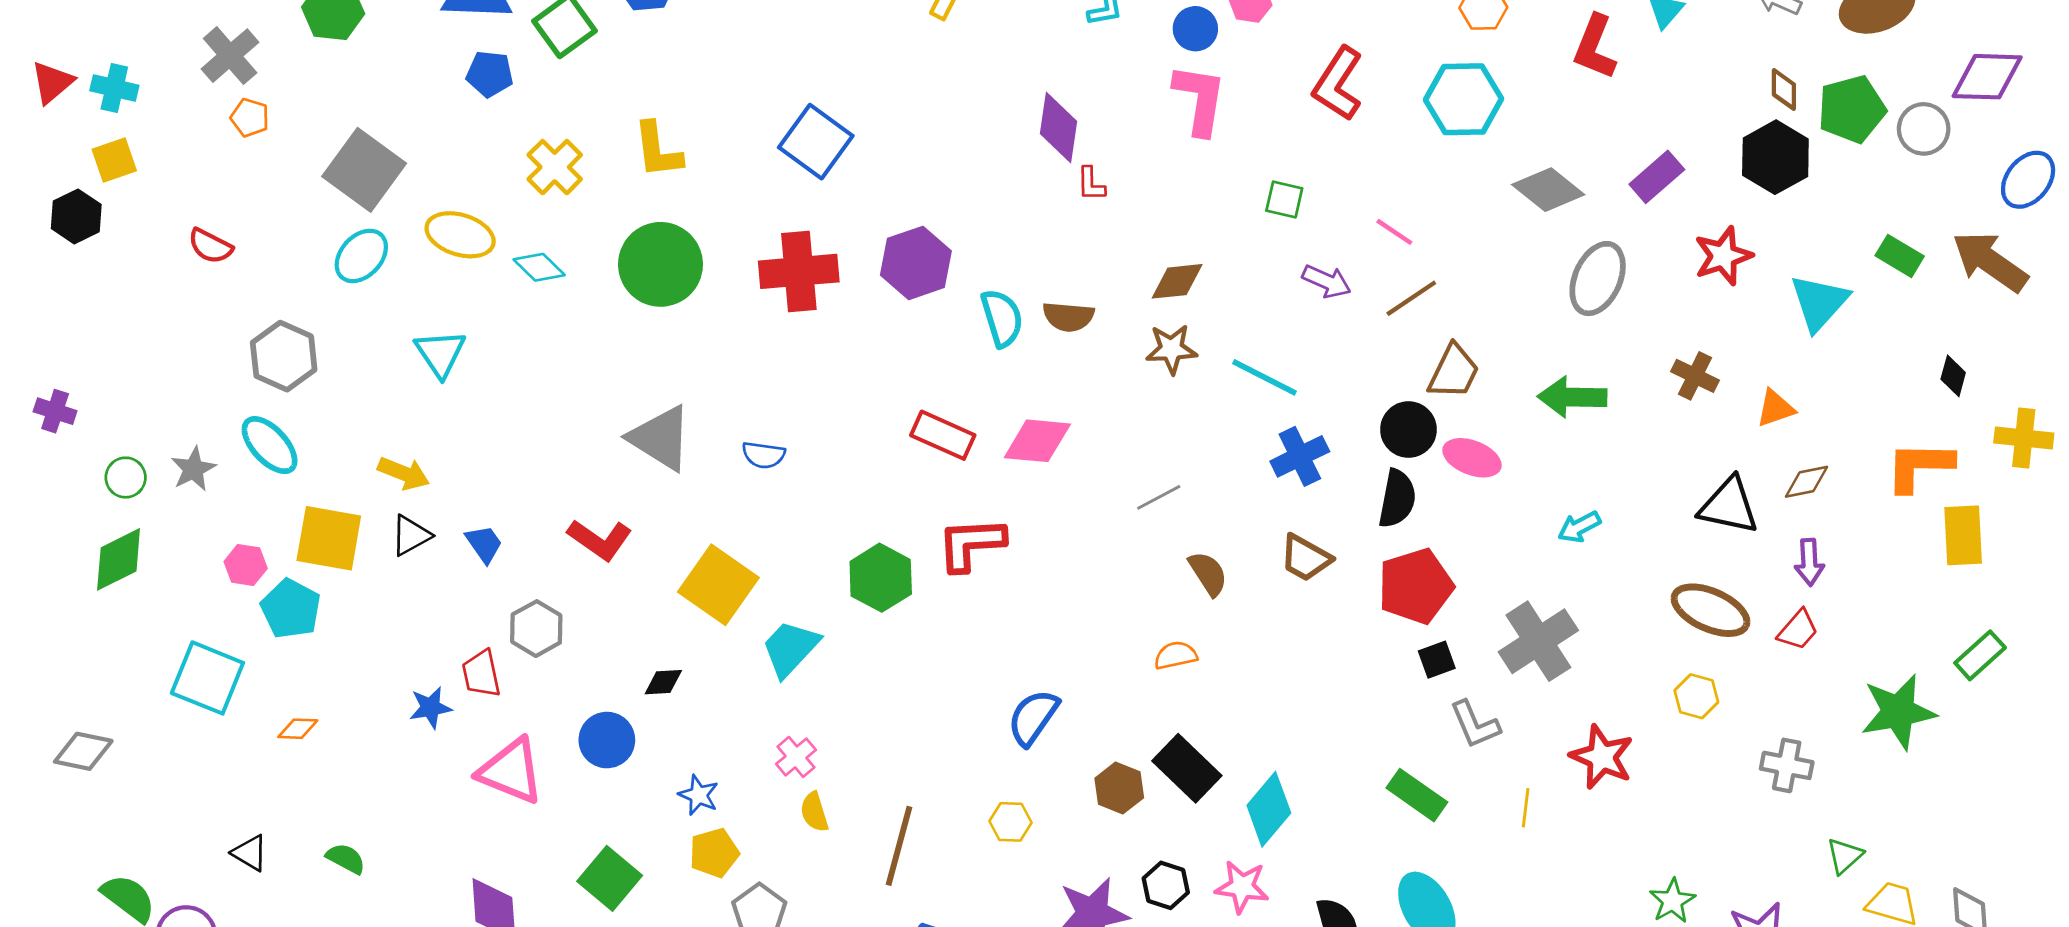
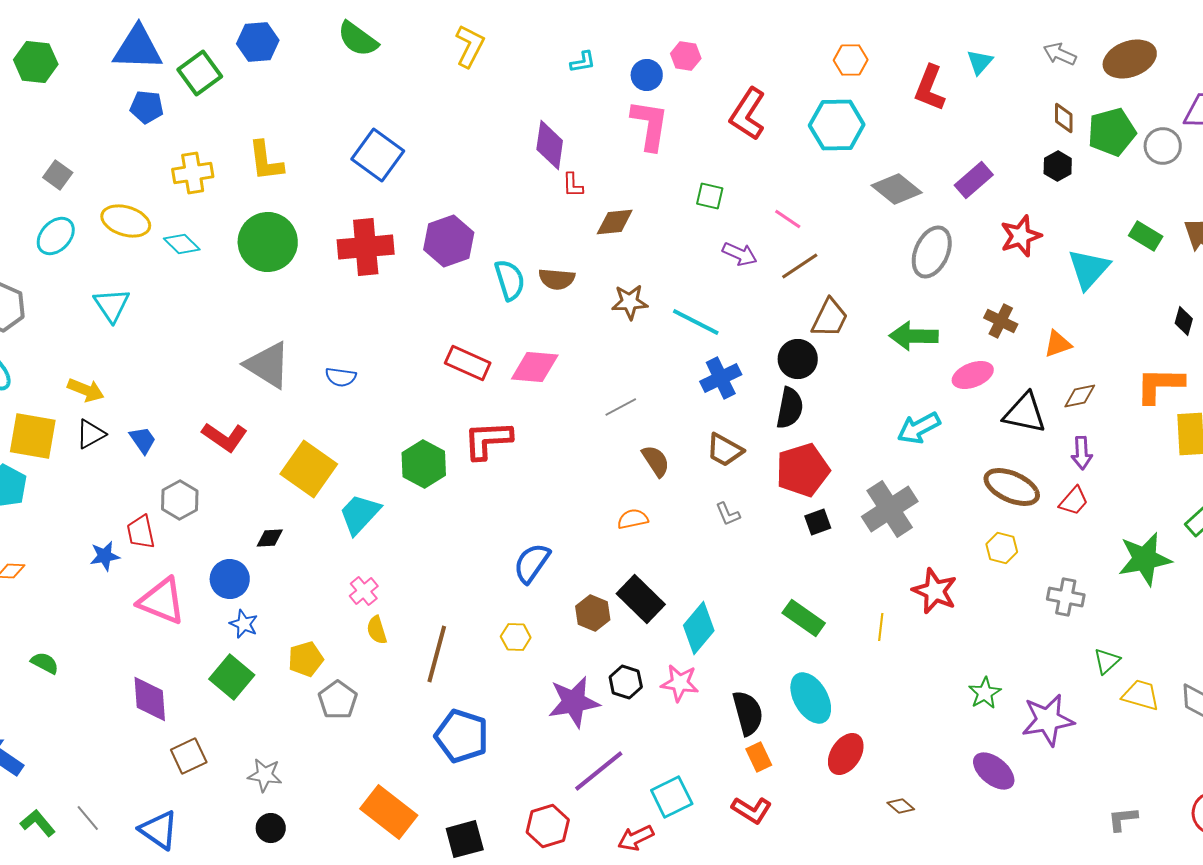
black hexagon: (1775, 157) -> (1058, 166), size x0.6
yellow cross: (555, 167) -> (193, 173), turned 36
gray square: (364, 170) -> (58, 175), size x0.5
brown diamond: (1177, 281) -> (615, 222), moved
pink ellipse: (1472, 458) -> (973, 375), moved, turned -42
cyan arrow: (1579, 527) -> (919, 428), size x1.4
gray L-shape: (1475, 724) -> (728, 514), moved, size x0.7
blue star: (699, 795) -> (244, 624), moved

